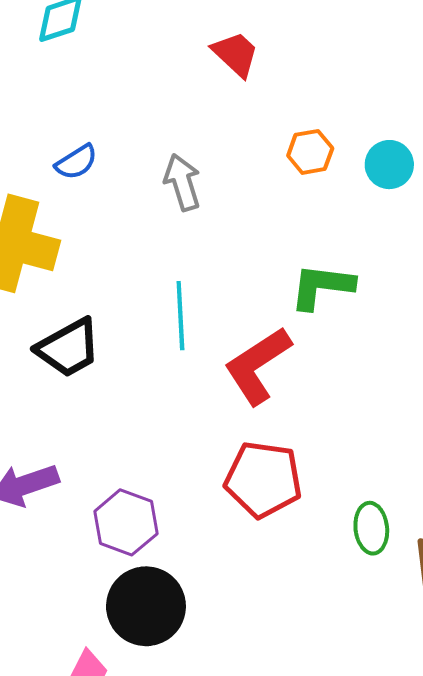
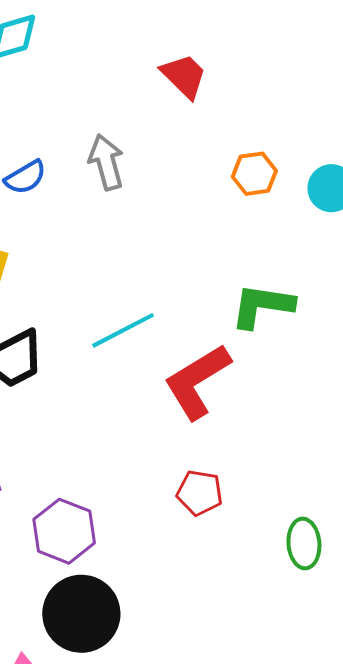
gray arrow: (182, 182) -> (106, 162), moved
cyan line: (180, 316) -> (123, 330), turned 64
red pentagon: (263, 479) -> (200, 493), size x0.6

